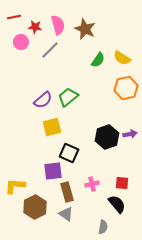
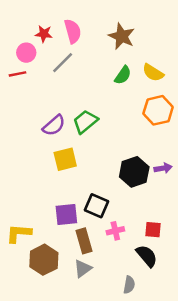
red line: (14, 17) -> (17, 74), moved
brown star: (85, 29) -> (122, 36), moved
black square: (69, 153) -> (97, 206), moved
gray triangle: (66, 214) -> (83, 268), turned 49

